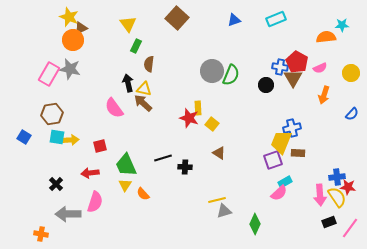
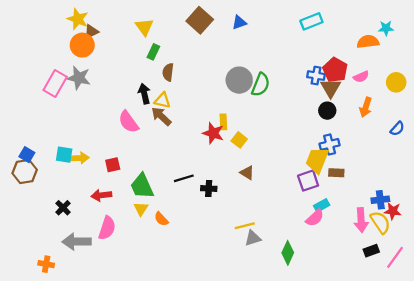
blue triangle: (234, 20) -> (239, 22), moved
black circle: (266, 85) -> (327, 111), moved
brown hexagon: (52, 114) -> (25, 172), moved

